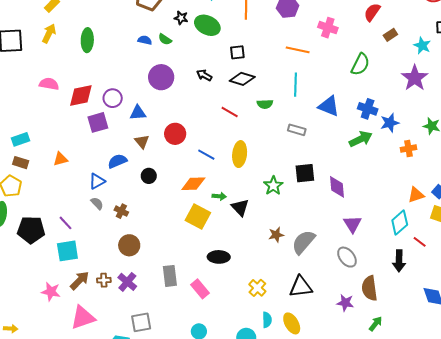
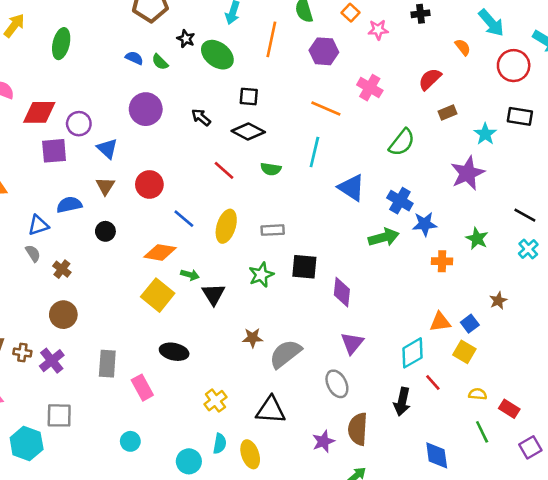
blue triangle: (138, 113) -> (107, 148), turned 36
gray rectangle: (297, 130) -> (273, 230), moved, turned -30
purple star: (345, 303) -> (323, 441), turned 30

